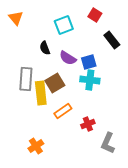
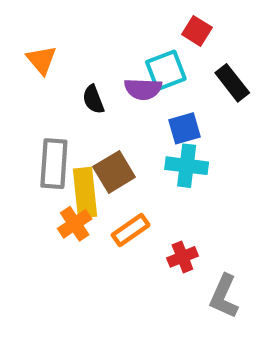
orange triangle: (16, 18) -> (41, 60), moved
cyan square: (64, 25) -> (166, 70), moved
purple semicircle: (68, 58) -> (143, 89), moved, turned -30
orange cross: (36, 146) -> (75, 224), moved

